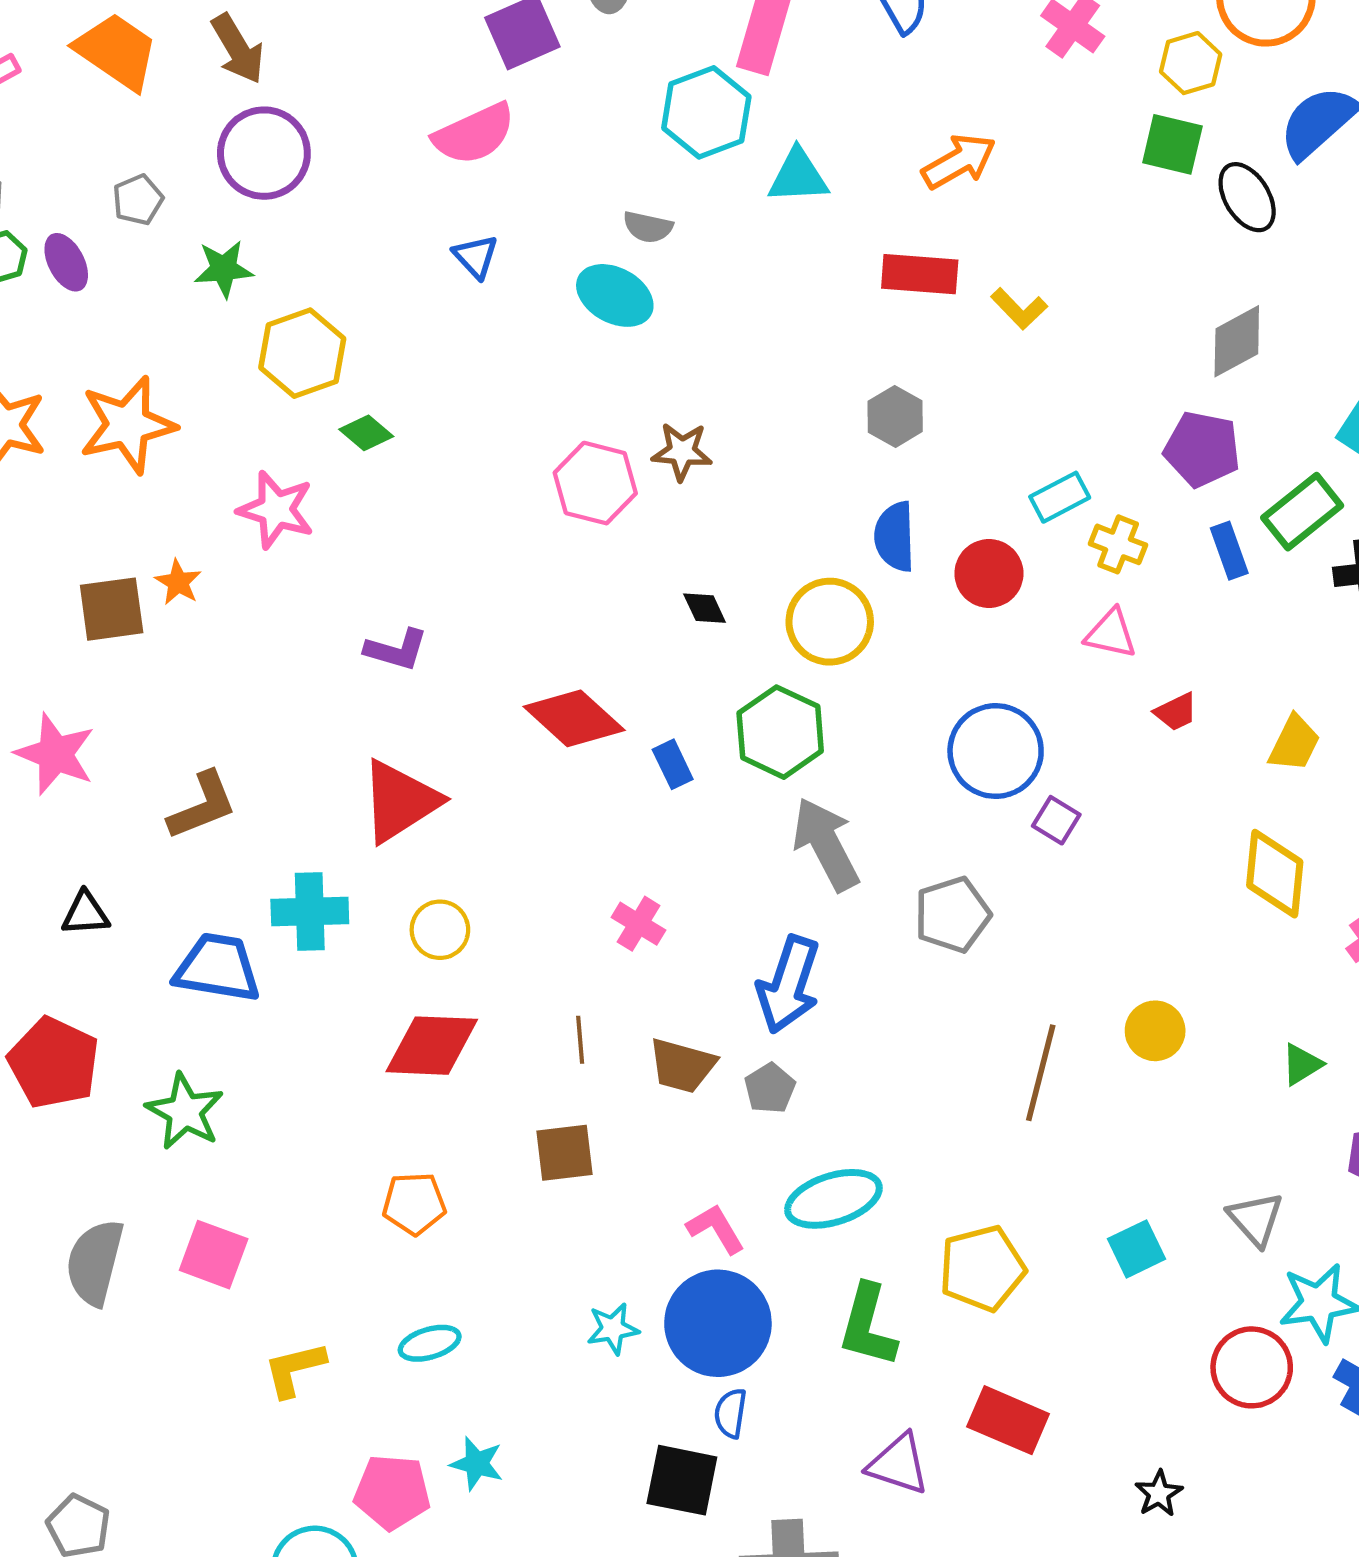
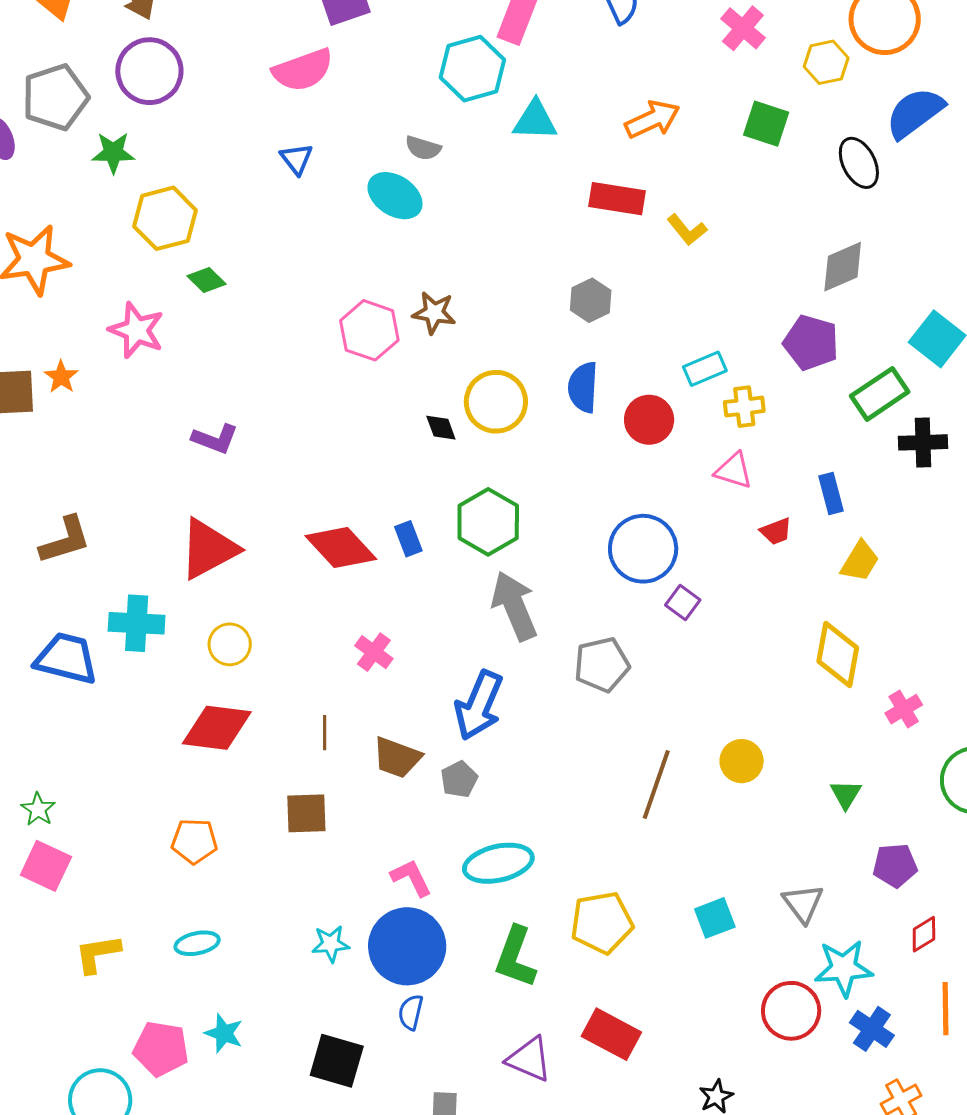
green square: (1172, 144) -> (766, 124), moved
gray pentagon: (138, 200) -> (55, 97), size x1.8
yellow cross: (1118, 544) -> (744, 407), turned -33
blue rectangle: (1229, 551) -> (831, 493), moved
yellow circle: (830, 622) -> (496, 402), moved
red diamond: (574, 718) -> (341, 548), moved
green triangle: (1302, 1064) -> (846, 794), turned -32
green star: (185, 1112) -> (38, 809), moved, size x0.6
black square: (682, 1480) -> (337, 1061), moved

